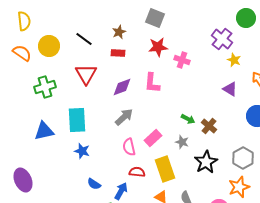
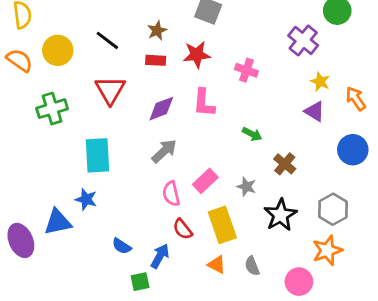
red star: (158, 47) -> (197, 55), moved
yellow star: (234, 60) -> (320, 82), moved
green arrow: (188, 119) -> (252, 134), moved
blue triangle: (44, 131) -> (58, 222), moved
blue star: (82, 151) -> (86, 199), moved
red semicircle: (137, 172) -> (183, 229), turned -133

